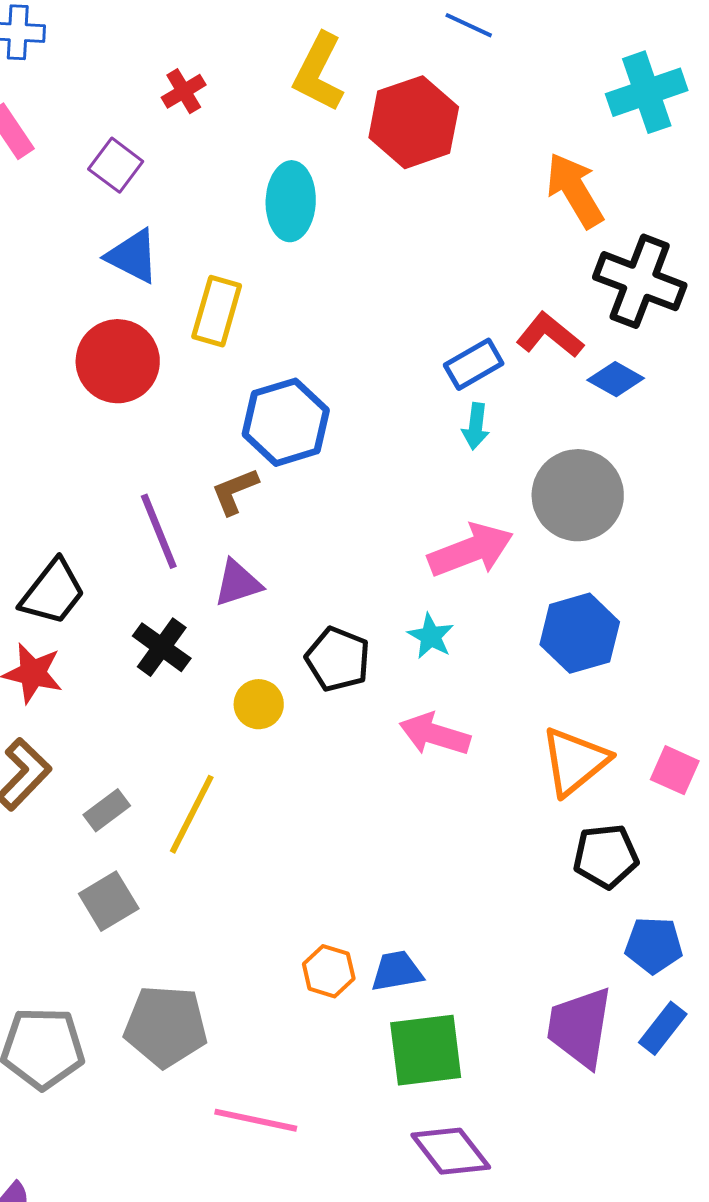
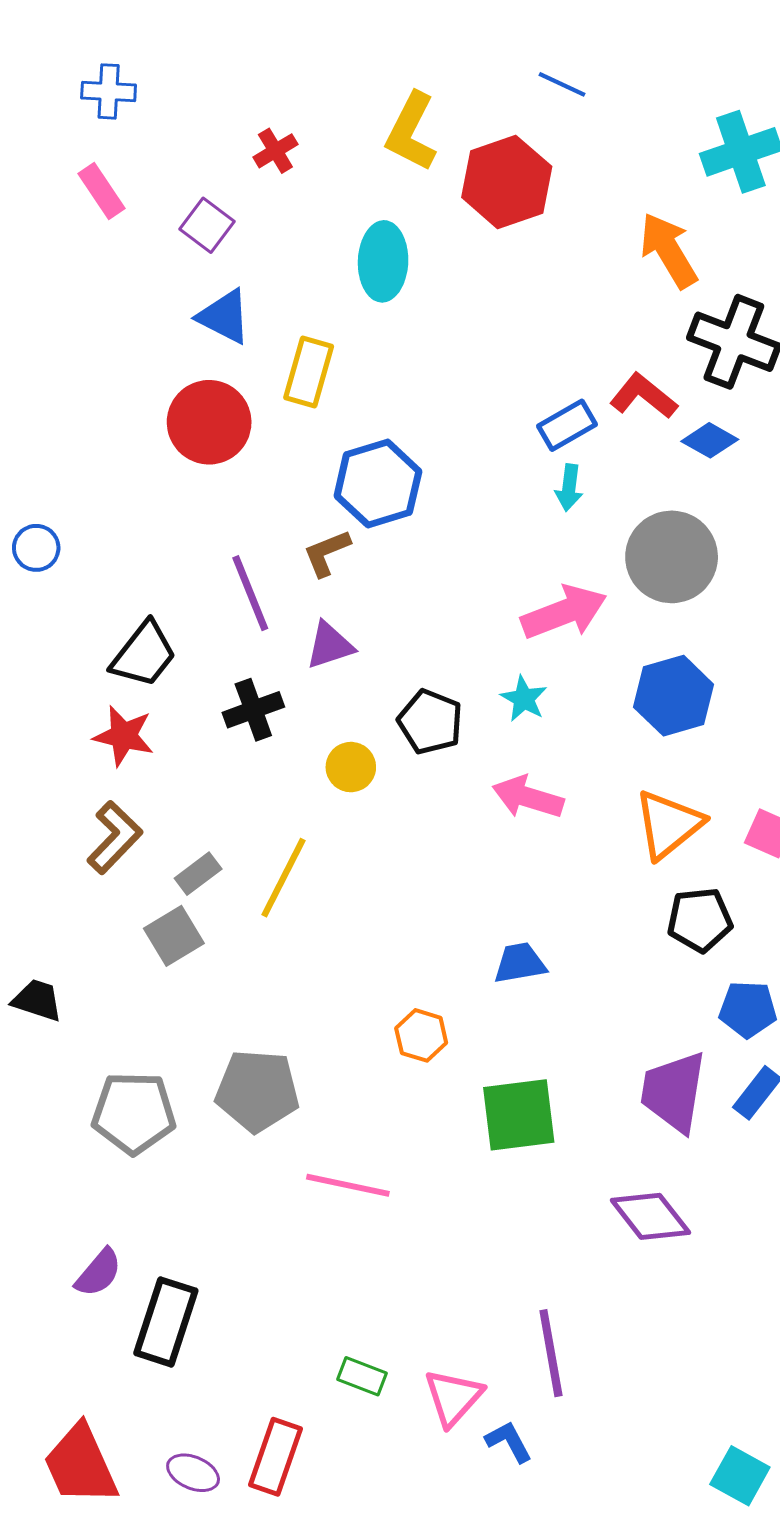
black cross: (162, 647) -> (253, 710), turned 34
gray square: (109, 901) -> (174, 936), moved
blue trapezoid: (397, 971) -> (520, 963), moved
purple diamond: (451, 1151) -> (650, 1216), moved

